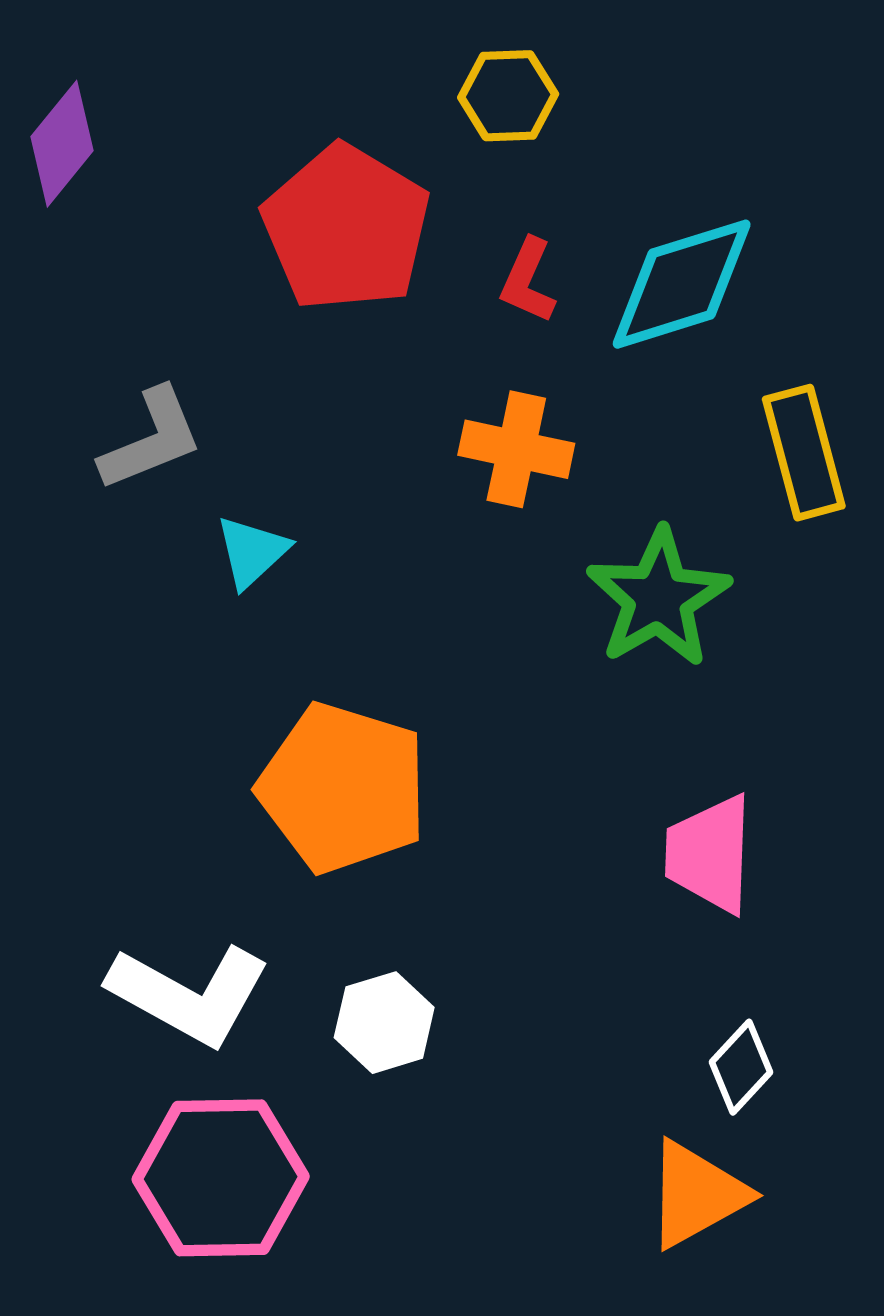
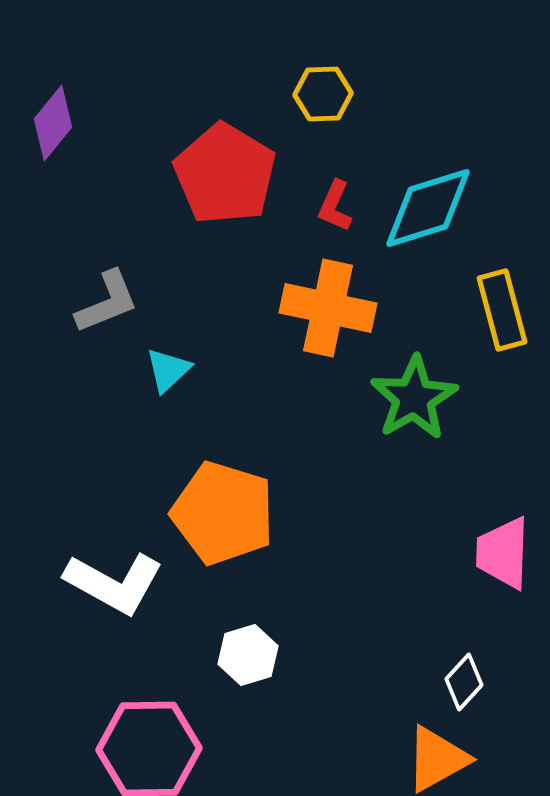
orange cross: (516, 449) -> (328, 308), size x1.4
pink trapezoid: (710, 854) -> (503, 553), moved
white L-shape: (189, 994) -> (114, 583), moved

